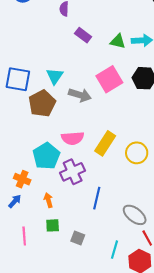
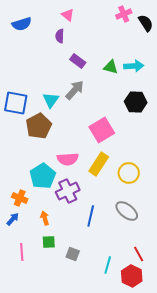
pink square: (109, 79) -> (102, 130), moved
gray arrow: (80, 95) -> (75, 90), moved, turned -65
gray ellipse: (135, 215) -> (127, 211), moved

